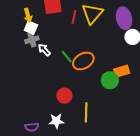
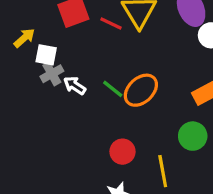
yellow arrow: (28, 15) -> (24, 38), moved, turned -104
red line: (74, 17) -> (111, 23), turned -64
green circle: (110, 80) -> (193, 136), moved

